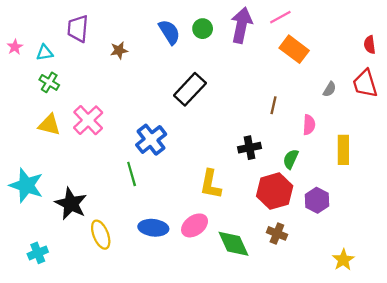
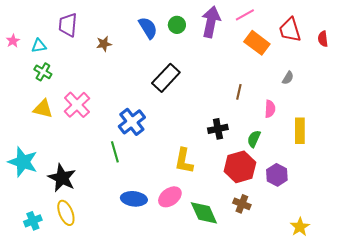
red trapezoid: (365, 84) -> (290, 30), moved
yellow ellipse: (101, 235) -> (66, 213), moved

